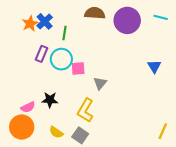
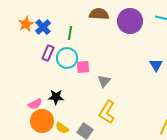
blue cross: (45, 21) -> (43, 27), moved
orange star: (30, 24) -> (26, 24), moved
yellow L-shape: (85, 110) -> (107, 112), moved
orange circle: (22, 127) -> (42, 121), moved

